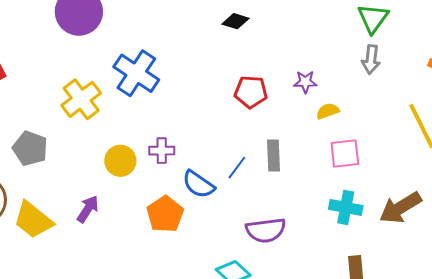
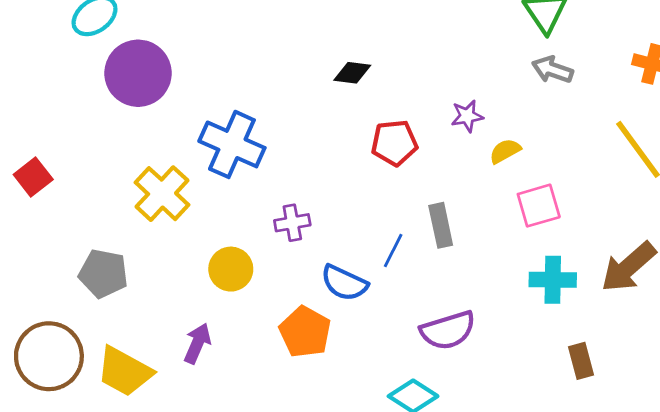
black diamond: (236, 21) -> (352, 73), moved
gray arrow: (371, 60) -> (552, 70), turned 112
purple cross: (162, 151) -> (292, 223), moved

